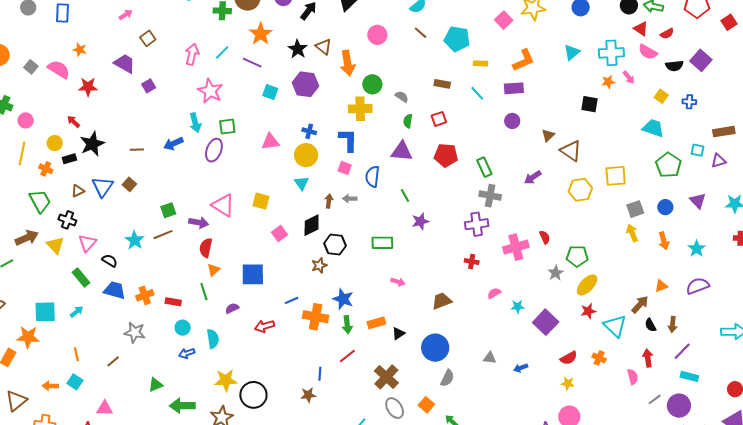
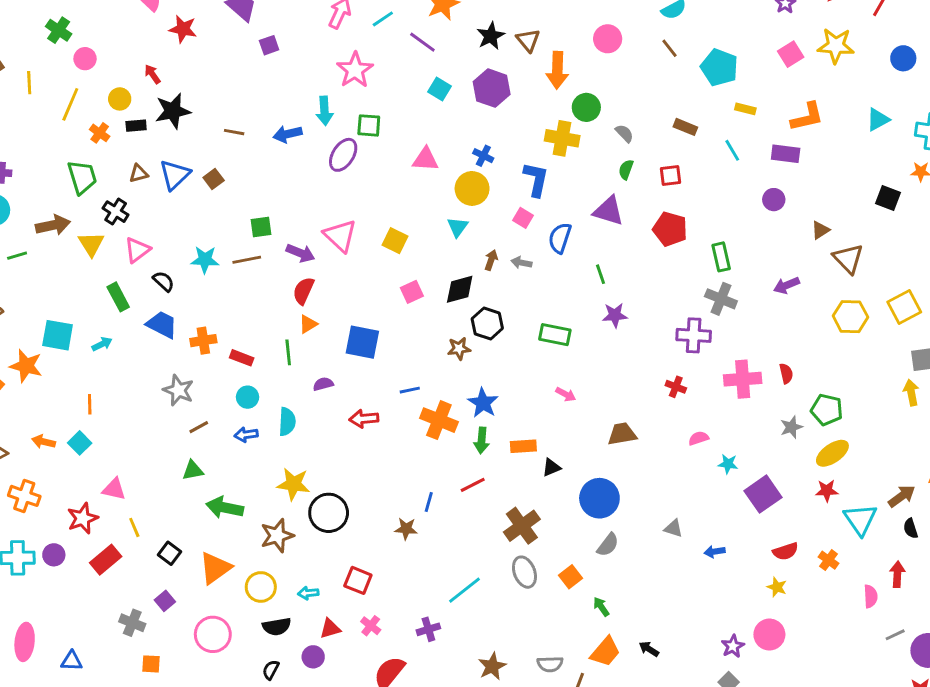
yellow square: (616, 176) -> (904, 307), turned -35
cyan star: (135, 240) -> (205, 260), turned 30
brown line: (113, 361) -> (199, 427), moved

